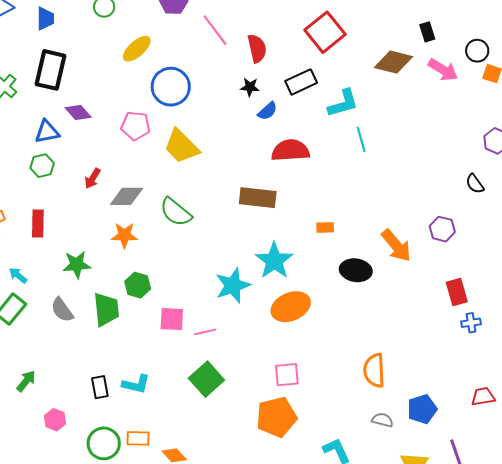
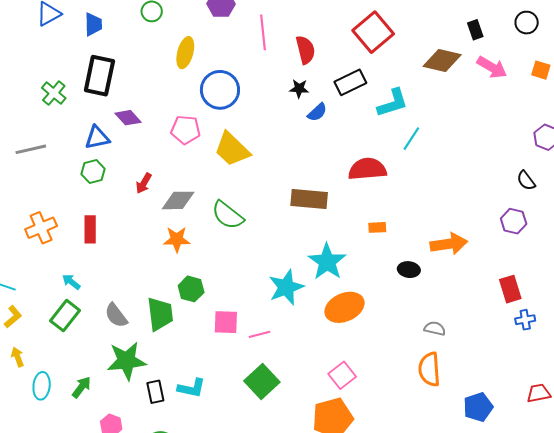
pink line: (215, 30) -> (263, 32), turned 32
yellow ellipse: (137, 49) -> (185, 53), turned -32
black circle: (477, 51) -> (527, 23), moved
cyan line: (361, 139) -> (411, 139), turned 50
red semicircle: (290, 150) -> (367, 169), moved
purple hexagon: (442, 229) -> (514, 221), moved
orange arrow: (396, 245) -> (449, 244), turned -57
green star: (77, 265) -> (126, 361), moved, size x1.4
black ellipse: (356, 270) -> (409, 270), size x0.7
pink square: (287, 375) -> (342, 375), turned -32
gray semicircle: (382, 420) -> (435, 328), moved

